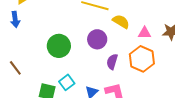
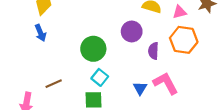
brown line: (15, 68) -> (54, 84), turned -63
cyan square: (67, 82) -> (100, 77), moved

